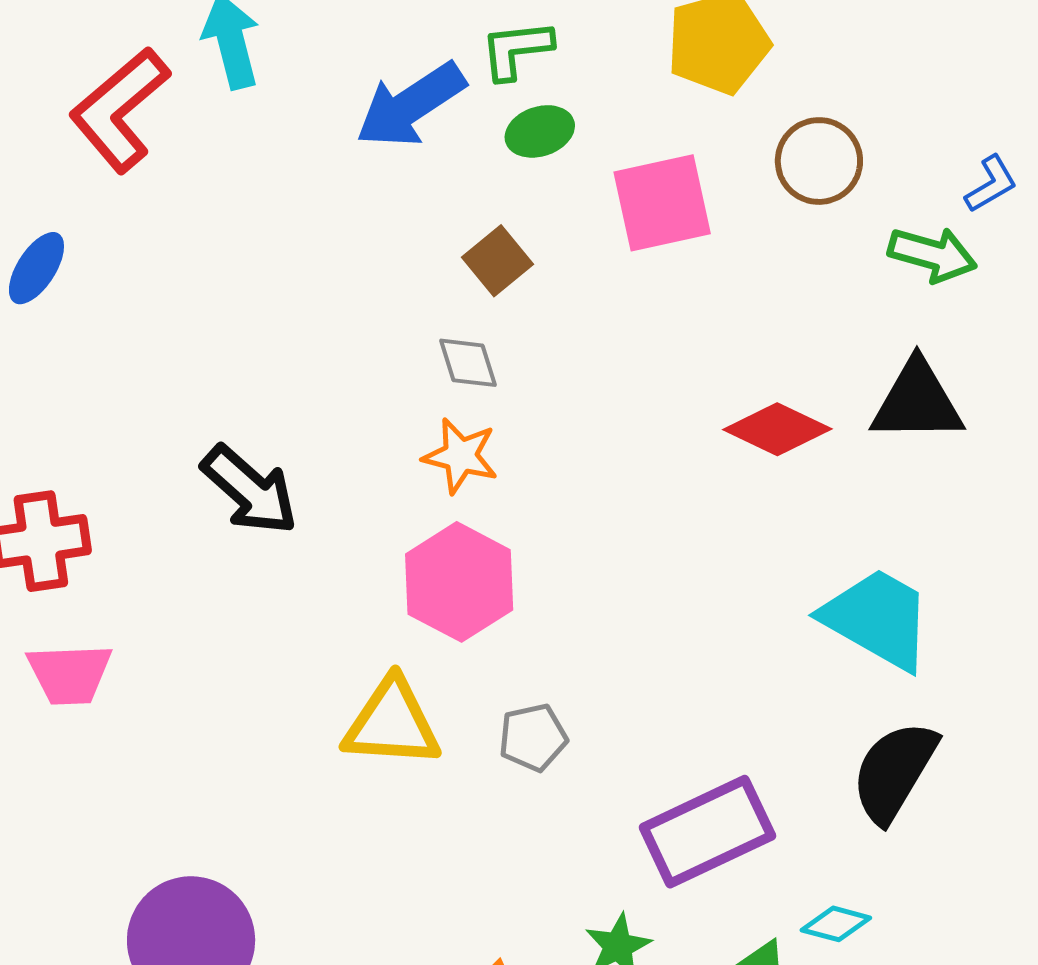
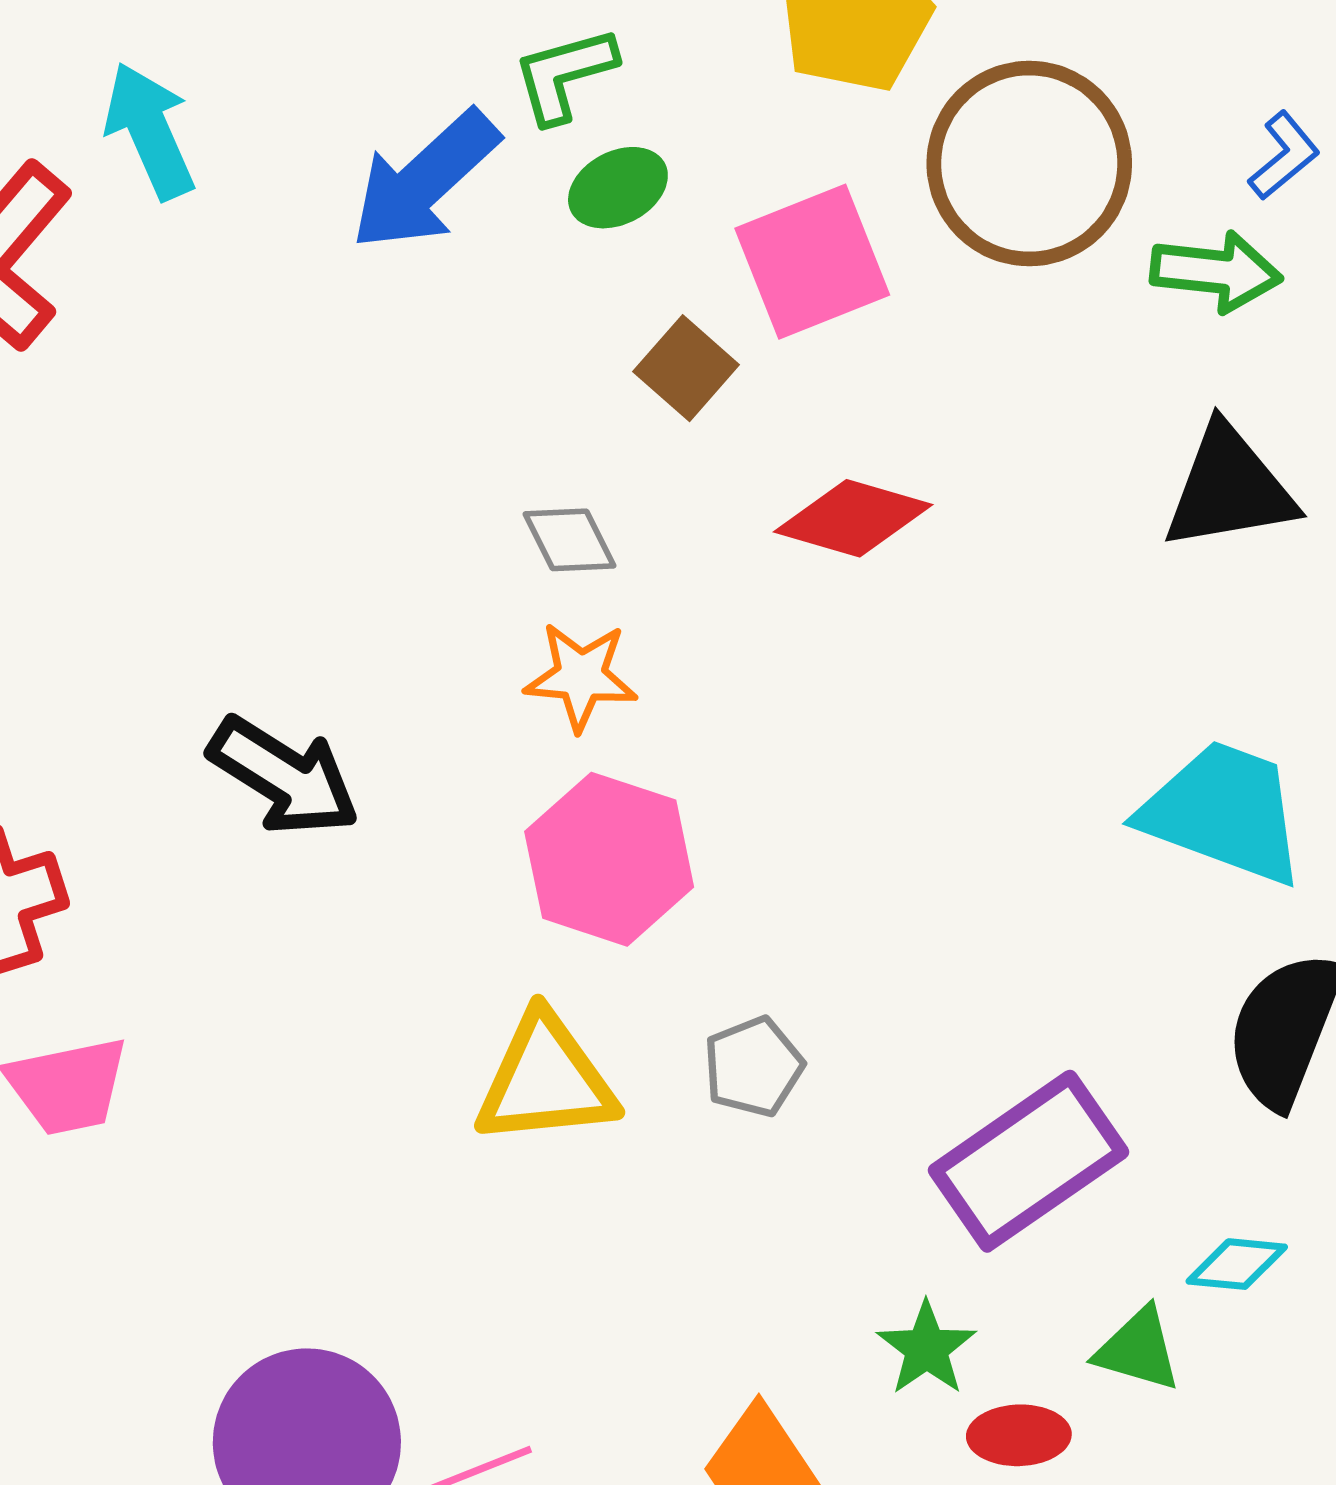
brown circle: (819, 161) -> (1029, 164), size x1.6
brown square: (497, 261) -> (686, 368), moved
red diamond: (777, 429) -> (853, 518), moved

